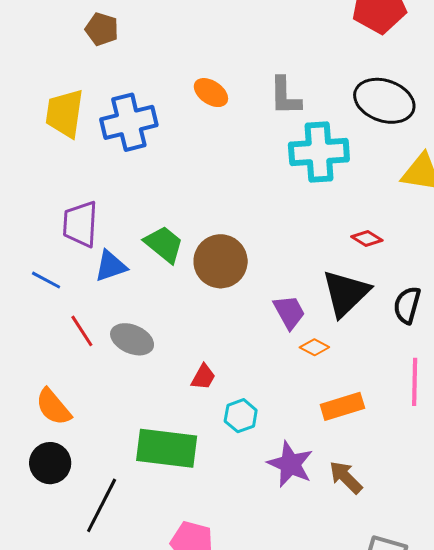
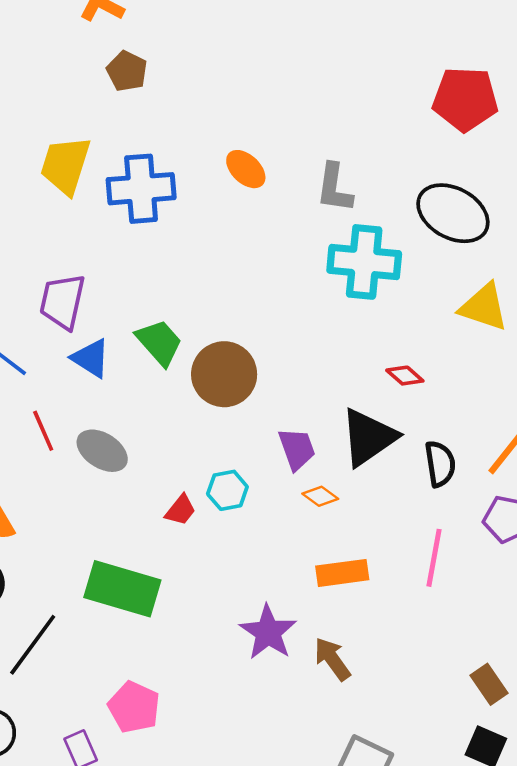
blue triangle: (111, 266) -> (91, 358), turned 42
black semicircle: (407, 305) -> (440, 464), turned 147
cyan hexagon: (241, 416) -> (227, 490), moved

